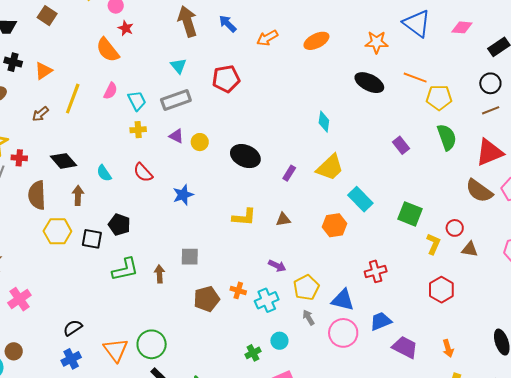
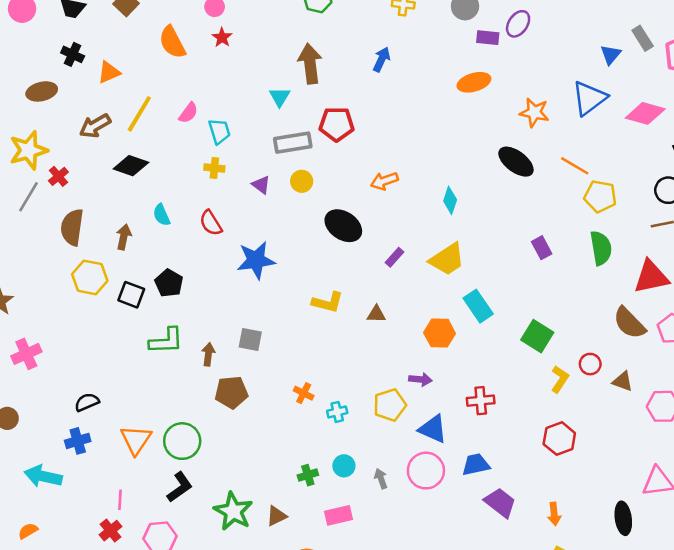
brown arrow: (187, 21) -> (310, 64), moved
blue triangle: (417, 23) -> (589, 98), turned 36
blue arrow: (228, 24) -> (382, 59), moved, turned 60
pink diamond: (462, 27) -> (645, 113), size x1.4
orange arrow: (267, 38) -> (384, 181), moved
orange ellipse: (316, 41) -> (474, 82), moved
orange semicircle: (108, 50) -> (172, 42), moved
gray rectangle: (176, 100) -> (293, 143), moved
brown arrow: (40, 114) -> (95, 126), size x1.4
yellow circle: (200, 142) -> (302, 181), moved
red cross: (19, 158) -> (58, 176), turned 35
black diamond: (63, 161) -> (131, 166), moved, turned -40
blue star: (183, 195) -> (256, 260), size x1.4
brown triangle: (470, 249) -> (623, 381), moved
purple arrow: (277, 266) -> (420, 379), moved, turned -30
brown pentagon: (207, 299) -> (231, 392), moved
cyan cross: (267, 300) -> (337, 412), size x0.7
gray arrow: (308, 317) -> (381, 479), moved

